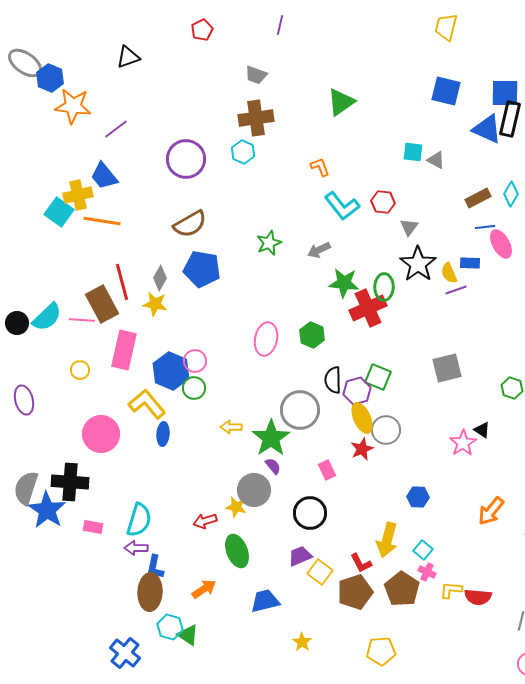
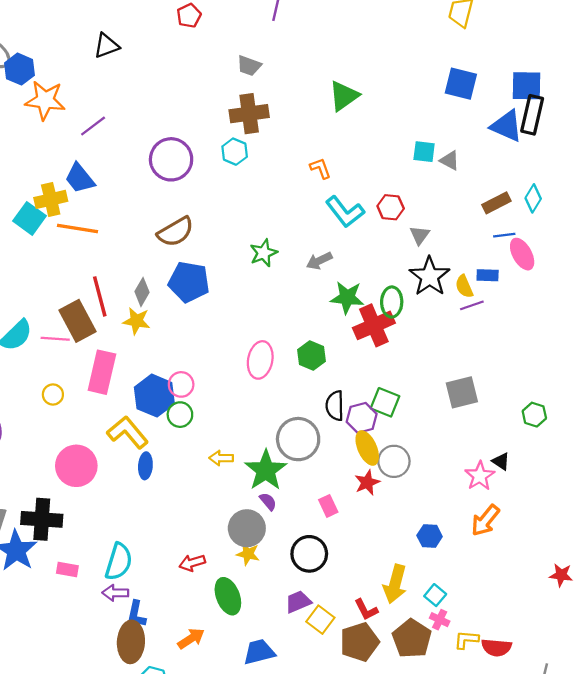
yellow star: (236, 507) -> (248, 554), moved
orange arrow: (491, 511) -> (485, 520), moved

